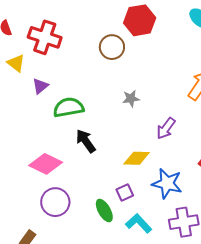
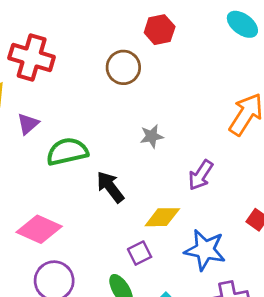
red hexagon: (140, 20) -> (160, 30), size x0.7
black arrow: (86, 141) -> (110, 187), moved
purple square: (125, 193) -> (140, 253), moved

